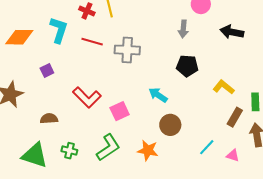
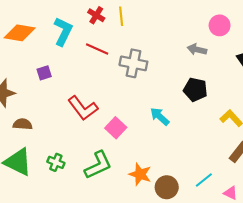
gray arrow: (183, 29) -> (197, 49), turned 90
pink square: (120, 111) -> (116, 128), turned -30
brown semicircle: (49, 119) -> (23, 124), moved
brown circle: (170, 125) -> (167, 187), moved

